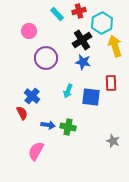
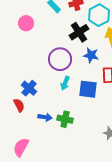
purple circle: (46, 58) -> (60, 59), moved
blue star: (83, 62) -> (91, 55), moved
pink semicircle: (36, 151) -> (21, 147), moved

